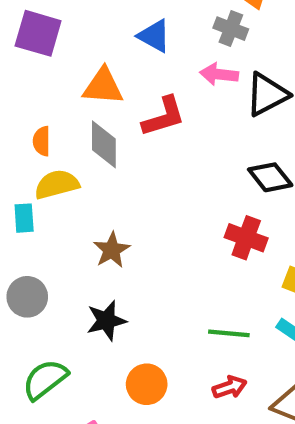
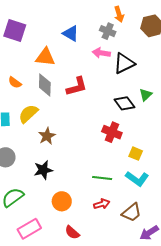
red L-shape: (164, 117) -> (77, 87), moved
orange semicircle: (42, 141) -> (15, 82), turned -56
yellow semicircle: (57, 184) -> (28, 114), moved, turned -30

